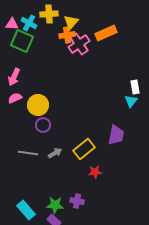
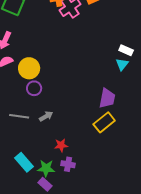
white rectangle: (135, 87) -> (126, 50), turned -56
yellow rectangle: (84, 149) -> (104, 122), moved
red star: (95, 172) -> (61, 145), moved
cyan rectangle: (26, 210) -> (24, 162), moved

